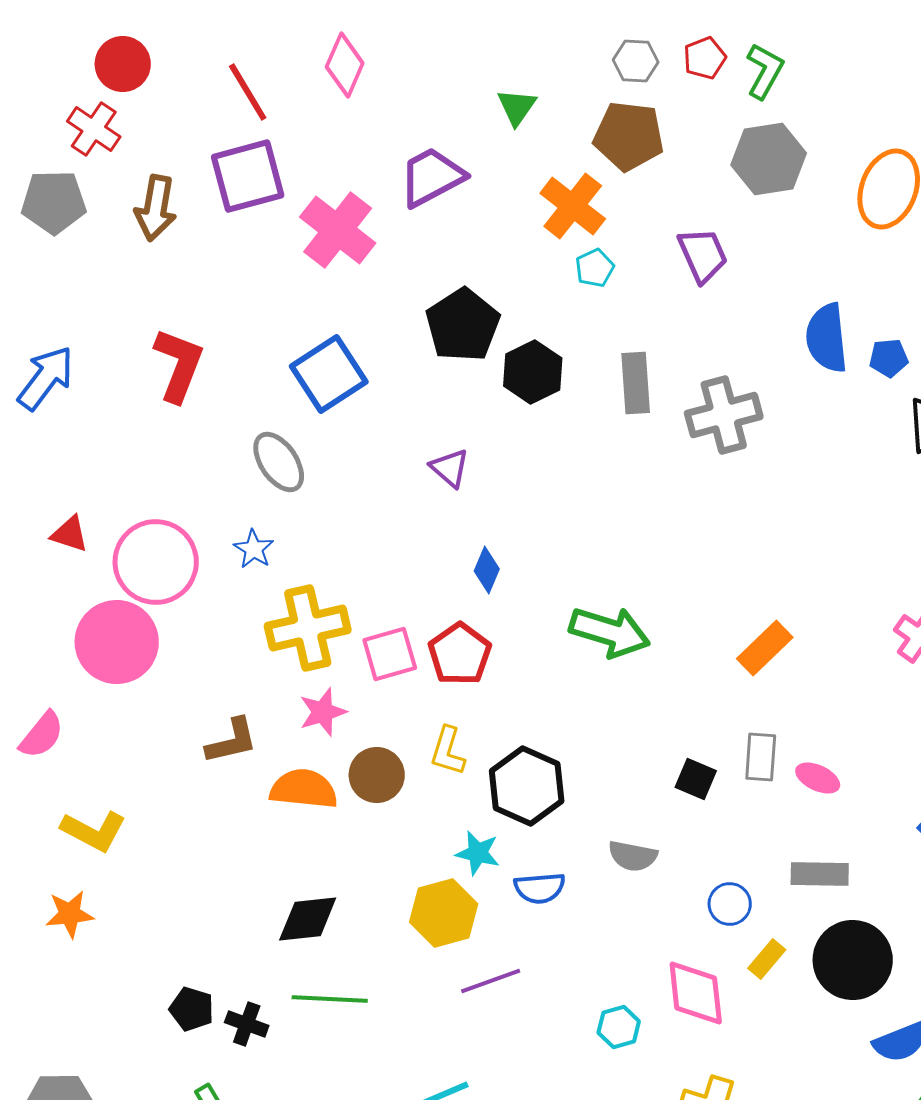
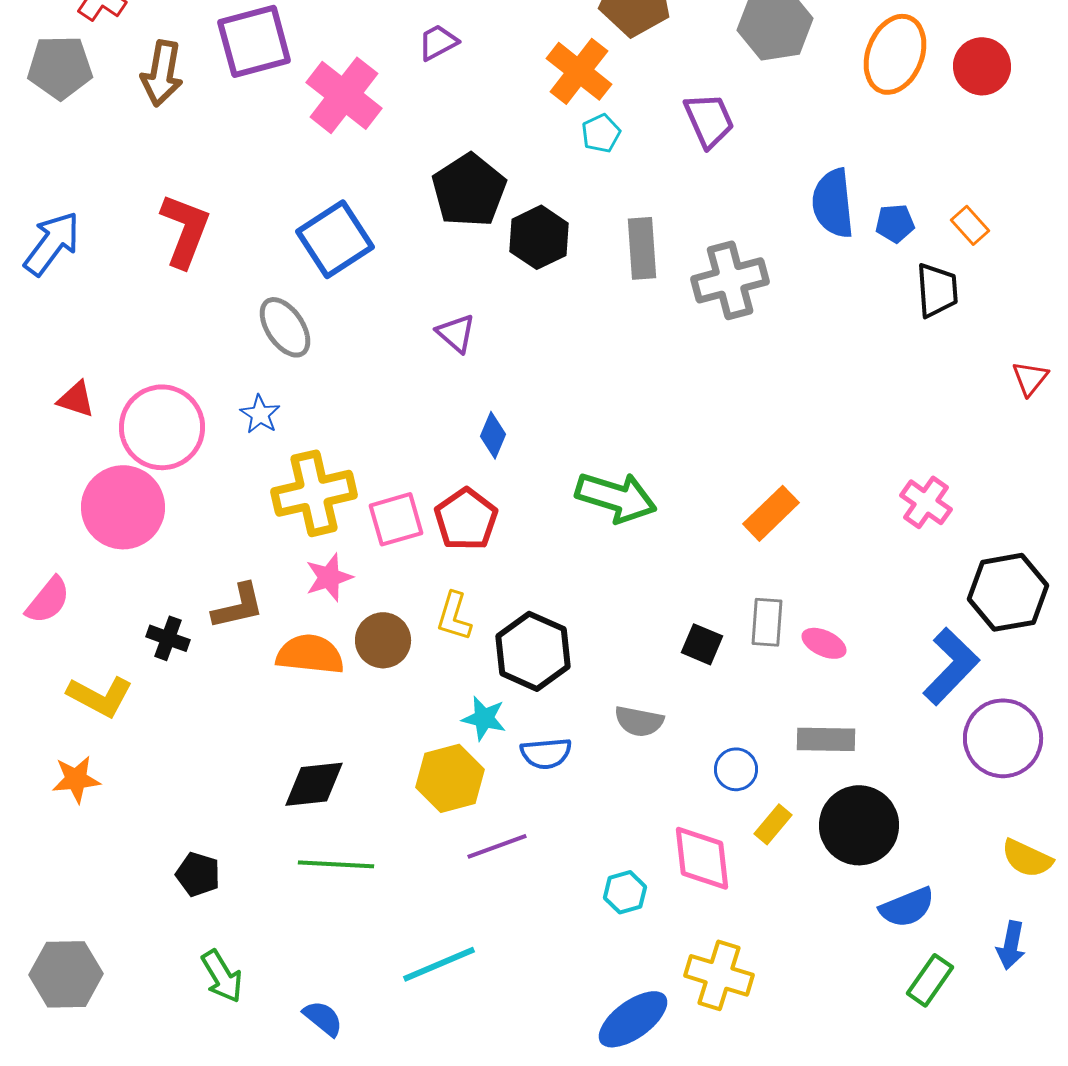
purple trapezoid: (432, 177) -> (438, 42), size x0.6
black cross: (247, 1024) -> (168, 638), moved

